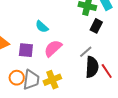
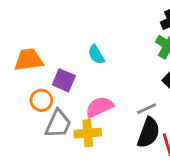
pink semicircle: (53, 48) -> (99, 107), moved
orange circle: (17, 78) -> (41, 100), moved

